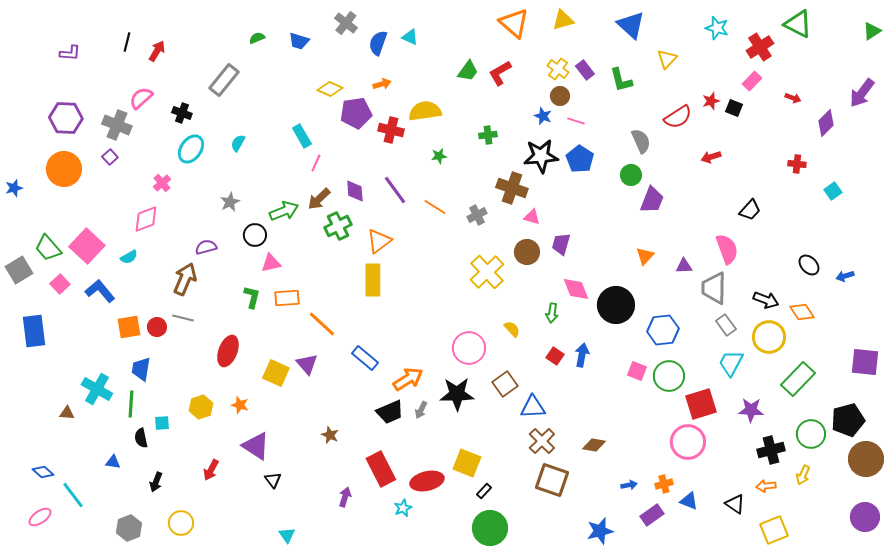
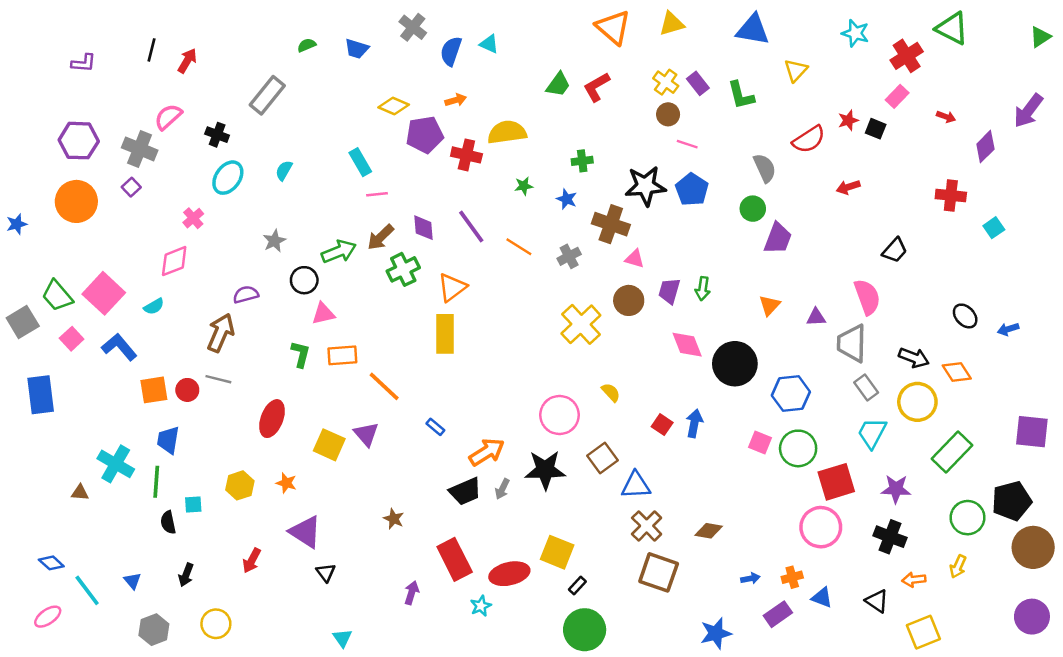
blue triangle: (631, 25) -> (753, 30), turned -32
blue star: (543, 116) -> (567, 199), moved
pink line: (316, 163) -> (377, 194), turned 60
red cross: (797, 164) -> (951, 195), size x1.4
green arrow: (552, 313) -> (703, 289), moved
blue rectangle: (365, 358) -> (435, 427), size x0.6
black cross: (771, 450) -> (890, 537), moved, turned 36
blue triangle: (113, 462) -> (132, 581), moved, turned 42

